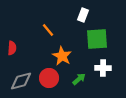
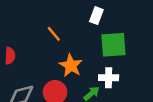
white cross: (103, 68) -> (109, 78), moved

